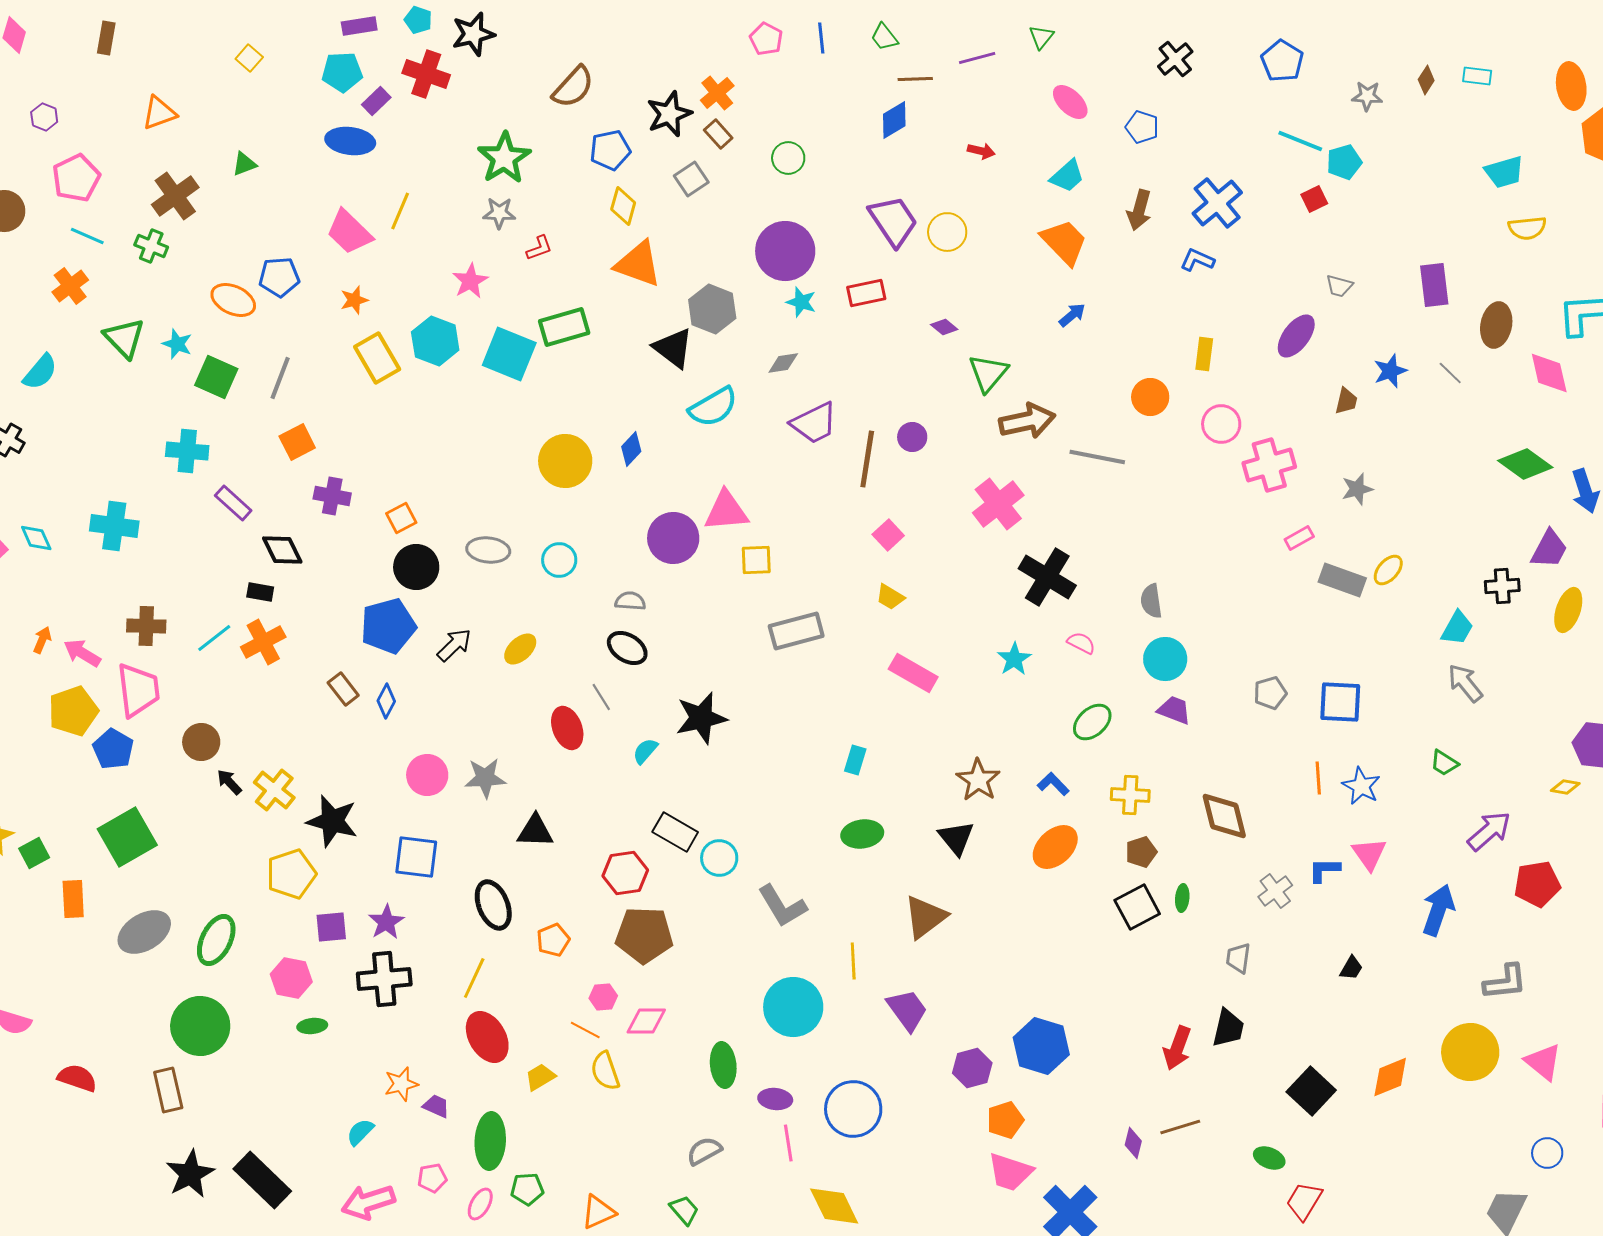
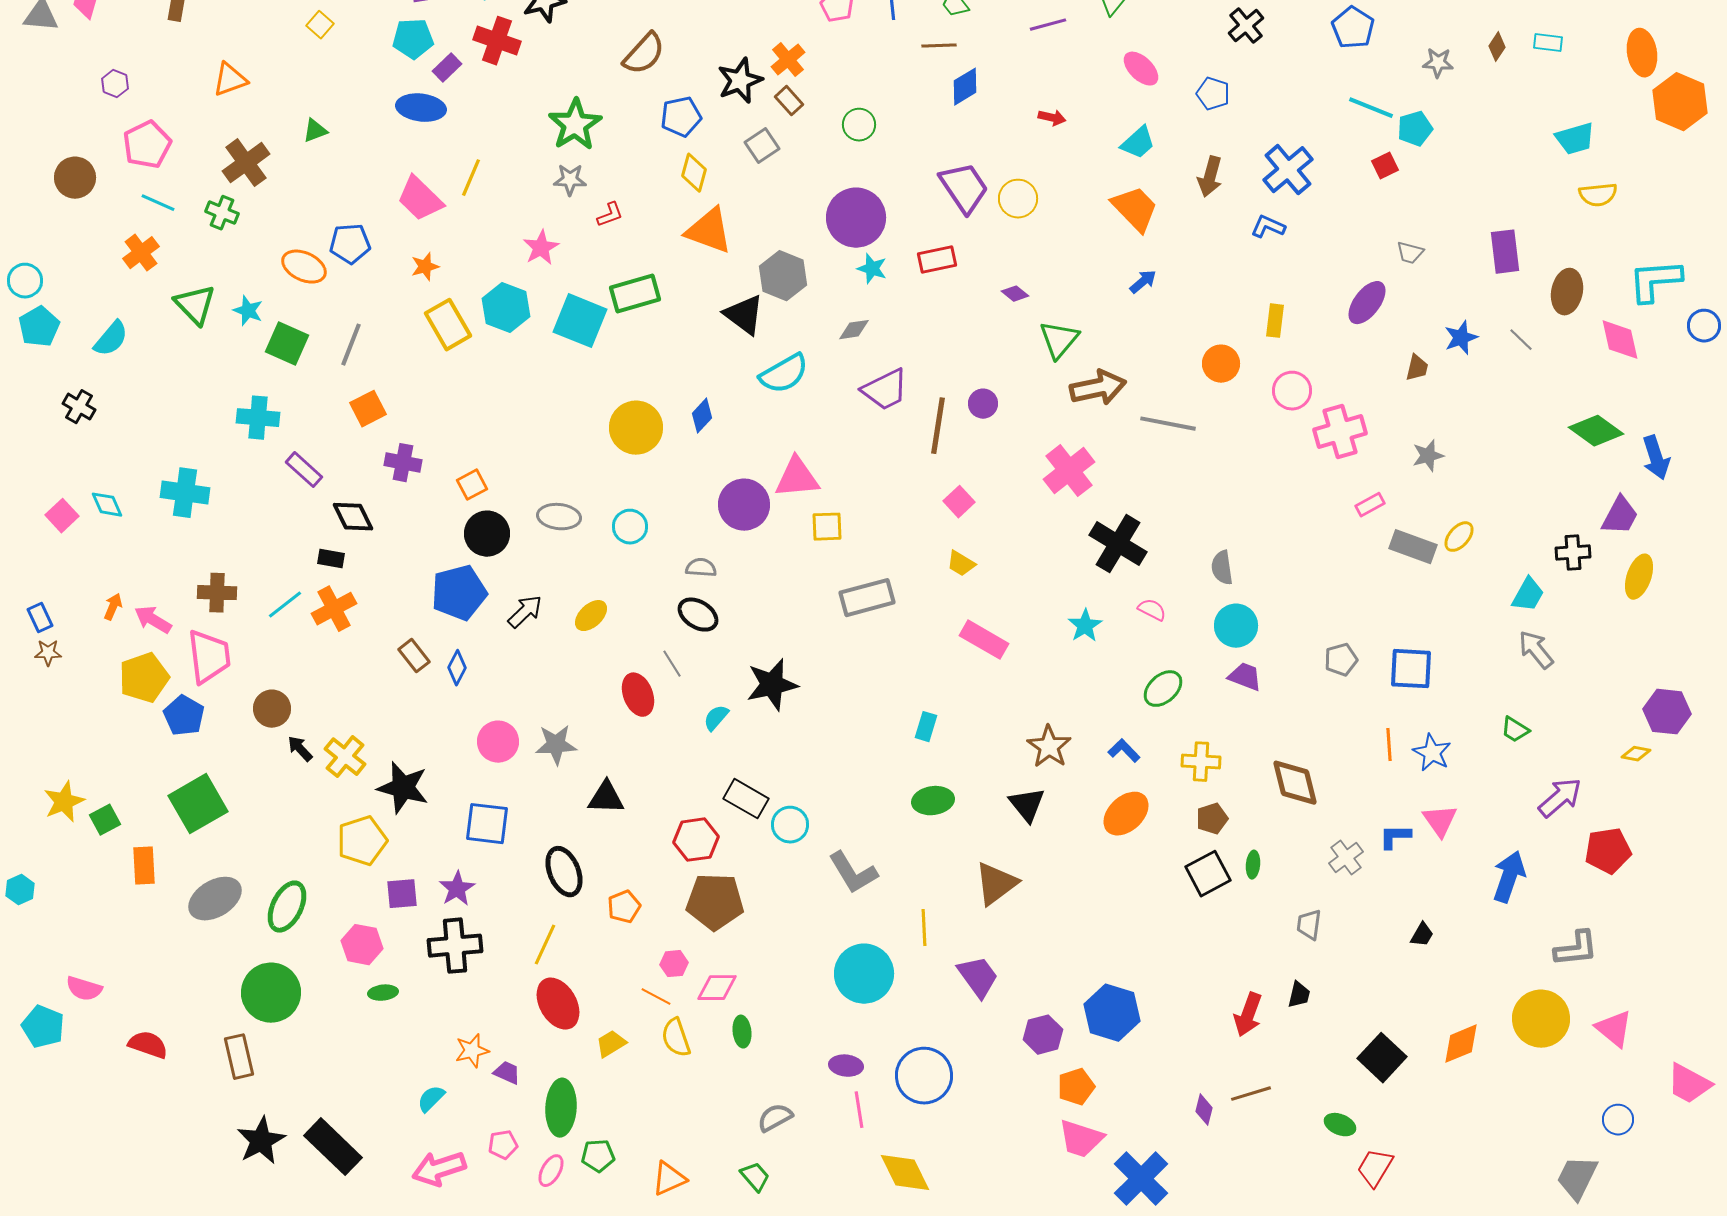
brown line: (915, 79) -> (939, 46), moved
black trapezoid: (1228, 1028) -> (1299, 995), size x0.7
green ellipse: (723, 1065) -> (742, 1032), moved, size x0.7

